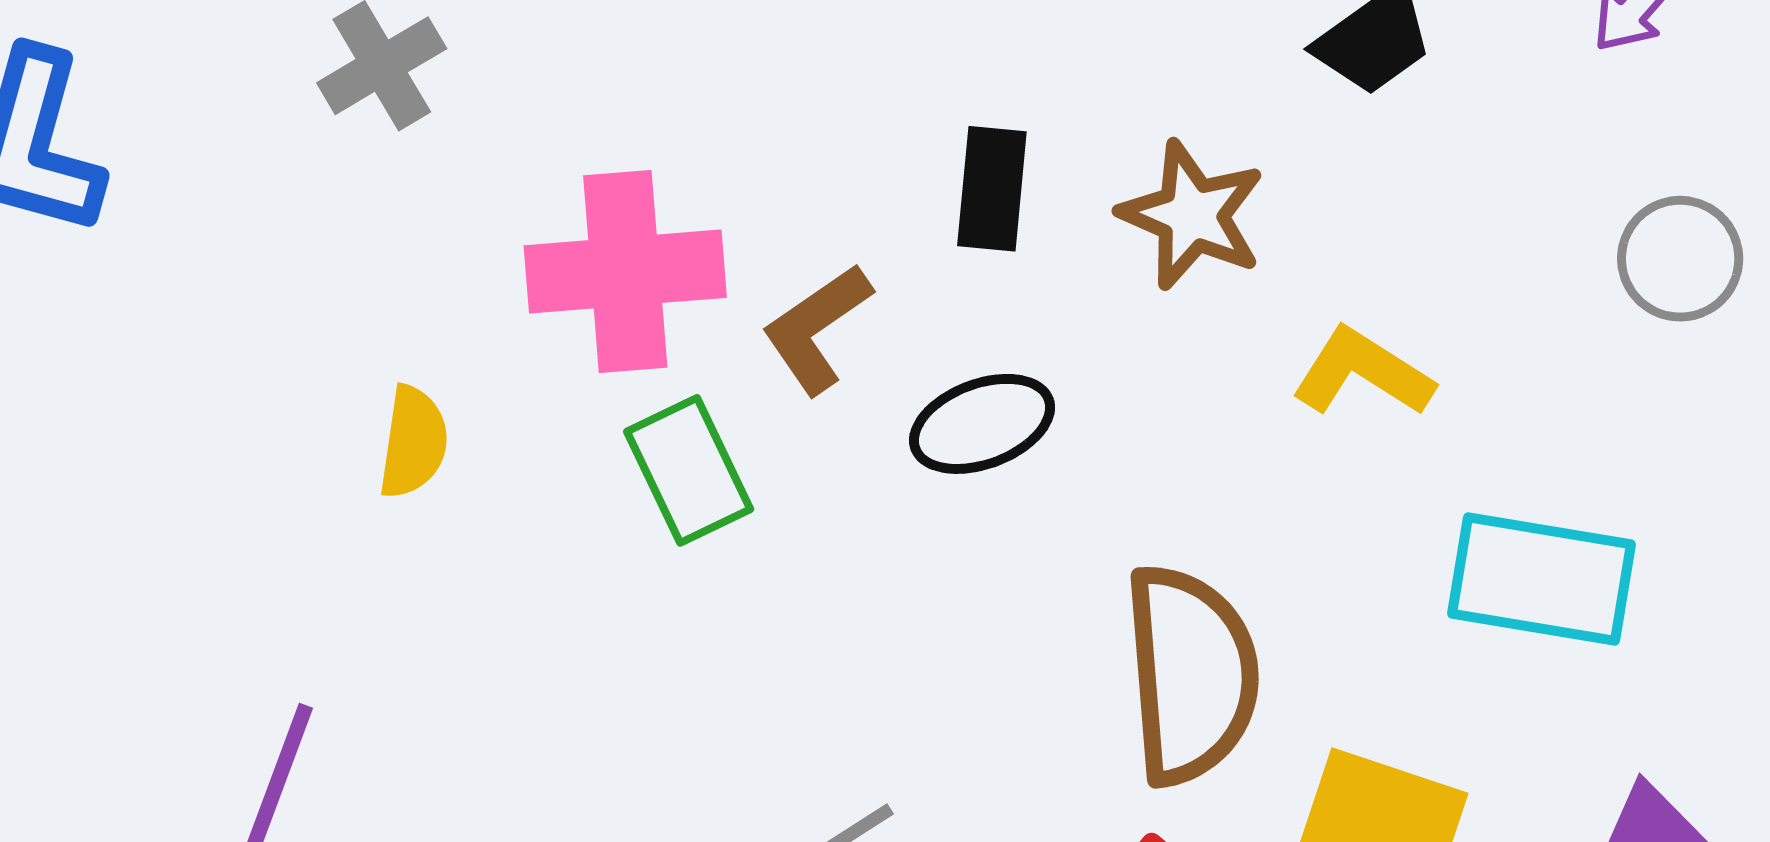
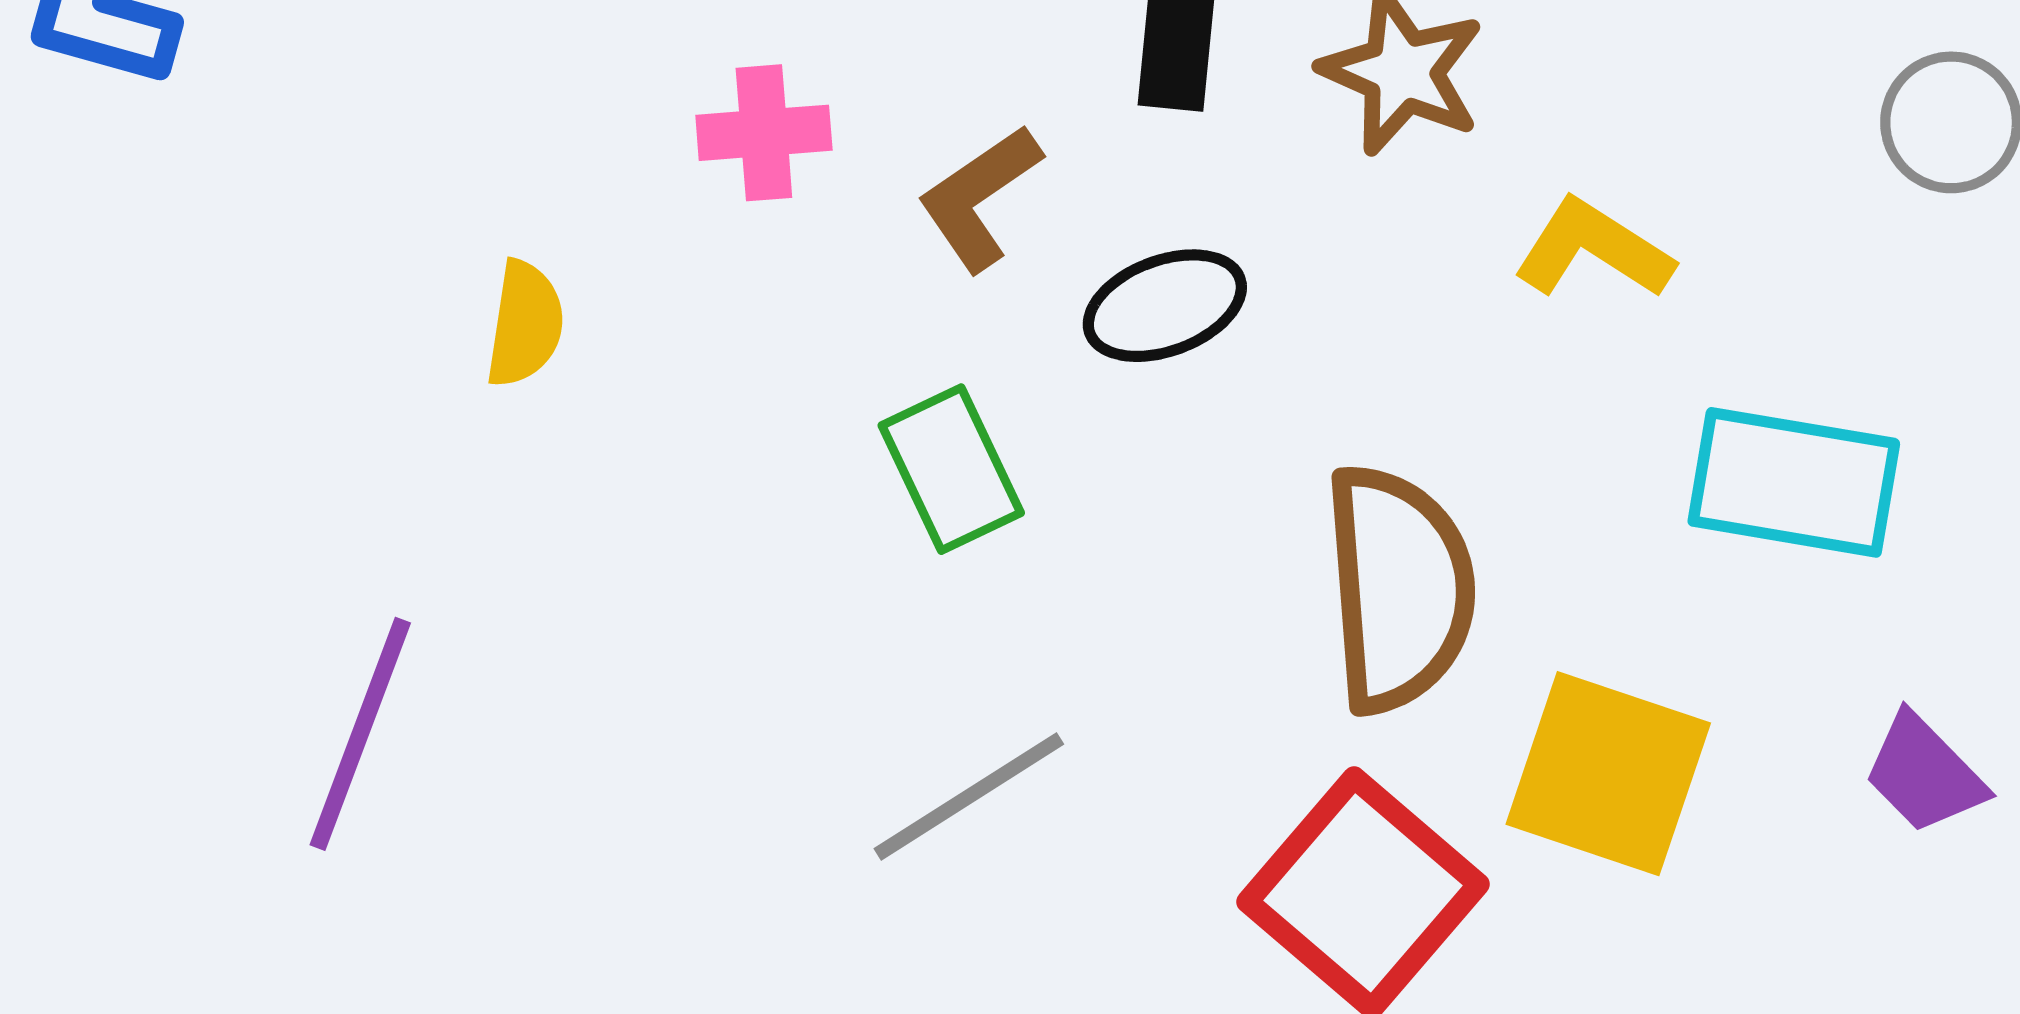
pink cross: (625, 272) -> (764, 133), size x0.6
green rectangle: (689, 470) -> (951, 469), moved

